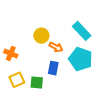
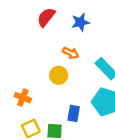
orange arrow: (56, 47) -> (71, 53), moved

